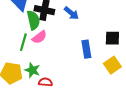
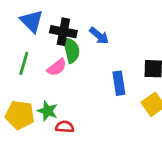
green semicircle: (33, 20) -> (71, 50), moved
green line: (23, 42) -> (24, 63), moved

